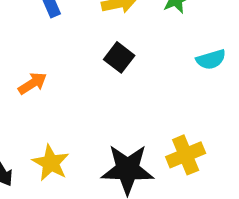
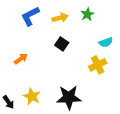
yellow cross: (186, 155) -> (98, 65), moved

